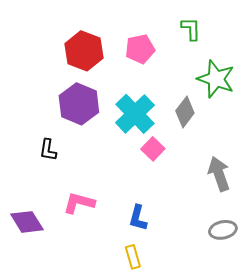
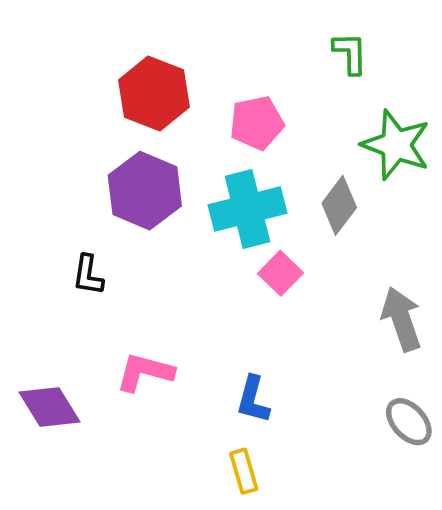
pink pentagon: (140, 49) -> (257, 123), moved
cyan cross: (135, 114) -> (247, 209), turned 30
gray ellipse: (223, 230) -> (409, 422), turned 60

